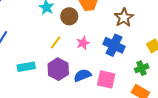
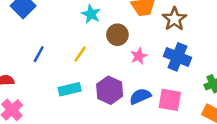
brown circle: (69, 16) -> (117, 35), moved
brown star: (124, 17) -> (174, 19), moved
yellow line: (56, 42) -> (80, 54), moved

